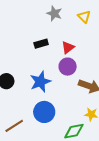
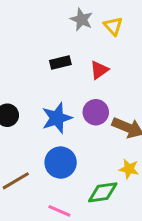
yellow triangle: (84, 17) -> (113, 26), moved
purple circle: (68, 67) -> (96, 112), moved

